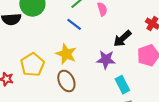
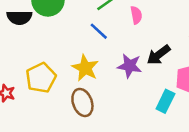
purple star: (106, 60) -> (130, 66), moved
cyan rectangle: (122, 85) -> (165, 101), moved, turned 48

